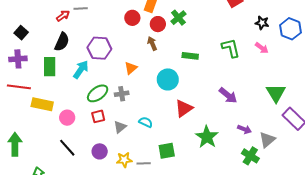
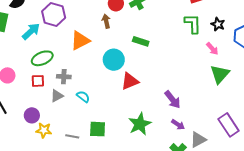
green L-shape: (231, 48) -> (193, 24), moved
orange triangle: (131, 68) -> (80, 41), size x1.5
green triangle: (276, 93) -> (220, 74), moved
gray cross: (122, 94) -> (64, 77), moved
purple arrow: (228, 95) -> (173, 100), moved
red triangle: (184, 108) -> (130, 81), moved
yellow star: (124, 160) -> (44, 130), moved

